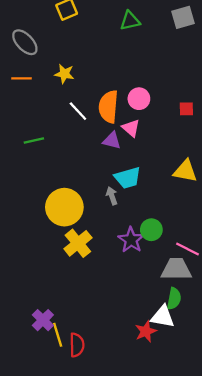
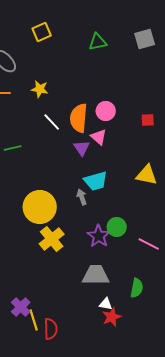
purple triangle: (112, 140) -> (82, 148), turned 42
gray trapezoid: (176, 269) -> (96, 275), moved
white triangle: (163, 317) -> (106, 304), moved, size x0.6

